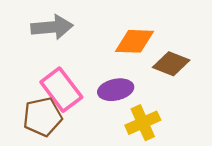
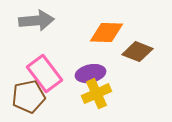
yellow cross: (143, 123) -> (96, 94), moved

